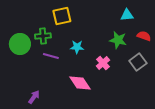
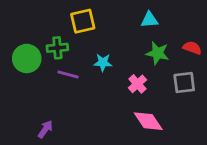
cyan triangle: (127, 15) -> (149, 20), moved
gray square: (138, 62) -> (184, 83), turned 30
pink diamond: (80, 83) -> (148, 121), moved

